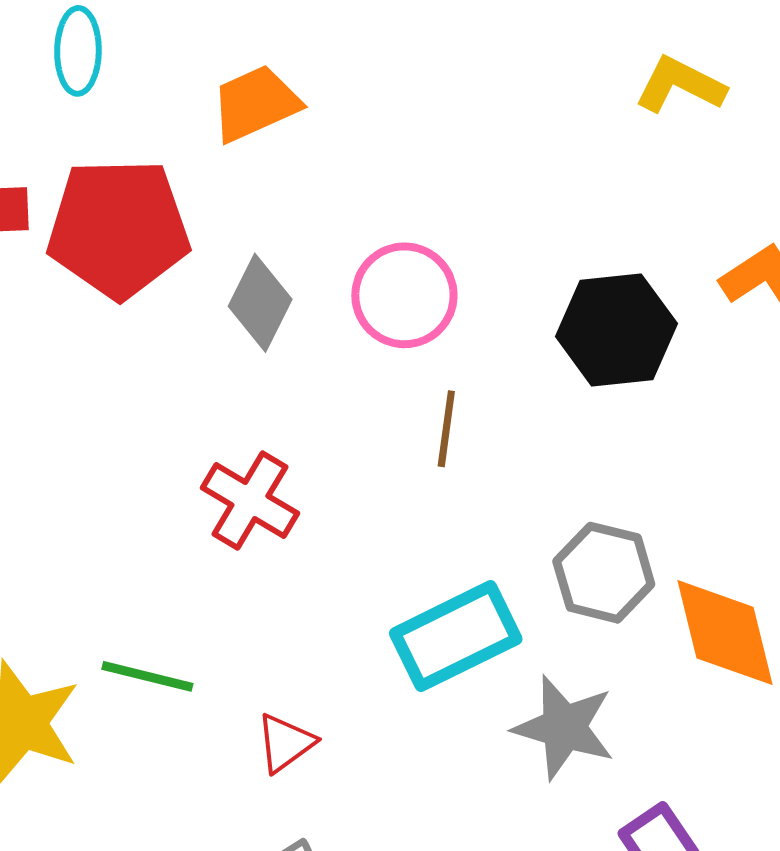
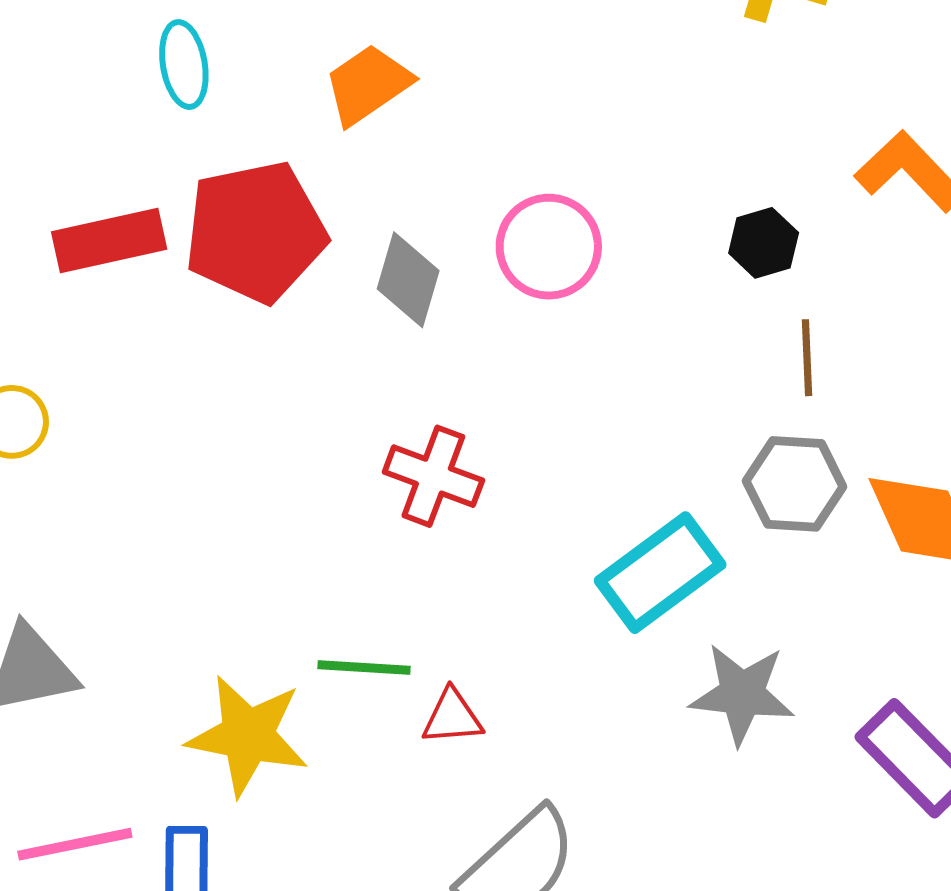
black hexagon: (616, 330) -> (764, 243), size x0.6
brown line: (446, 429) -> (807, 358), moved
gray star: (564, 728) -> (742, 694), moved
red triangle: (285, 743) -> (452, 717), moved, turned 42

